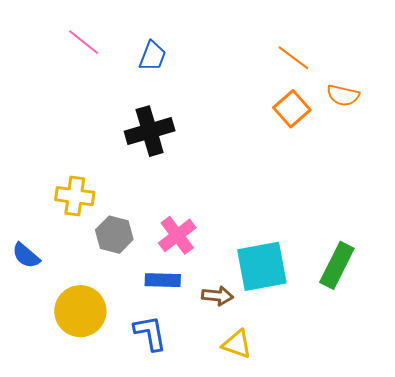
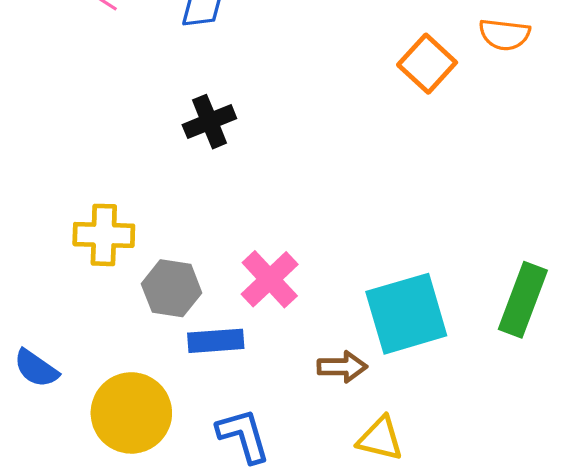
black cross: (150, 131) -> (209, 122), size x0.7
blue semicircle: (26, 256) -> (36, 368), moved
blue rectangle: (163, 280) -> (216, 341), moved

